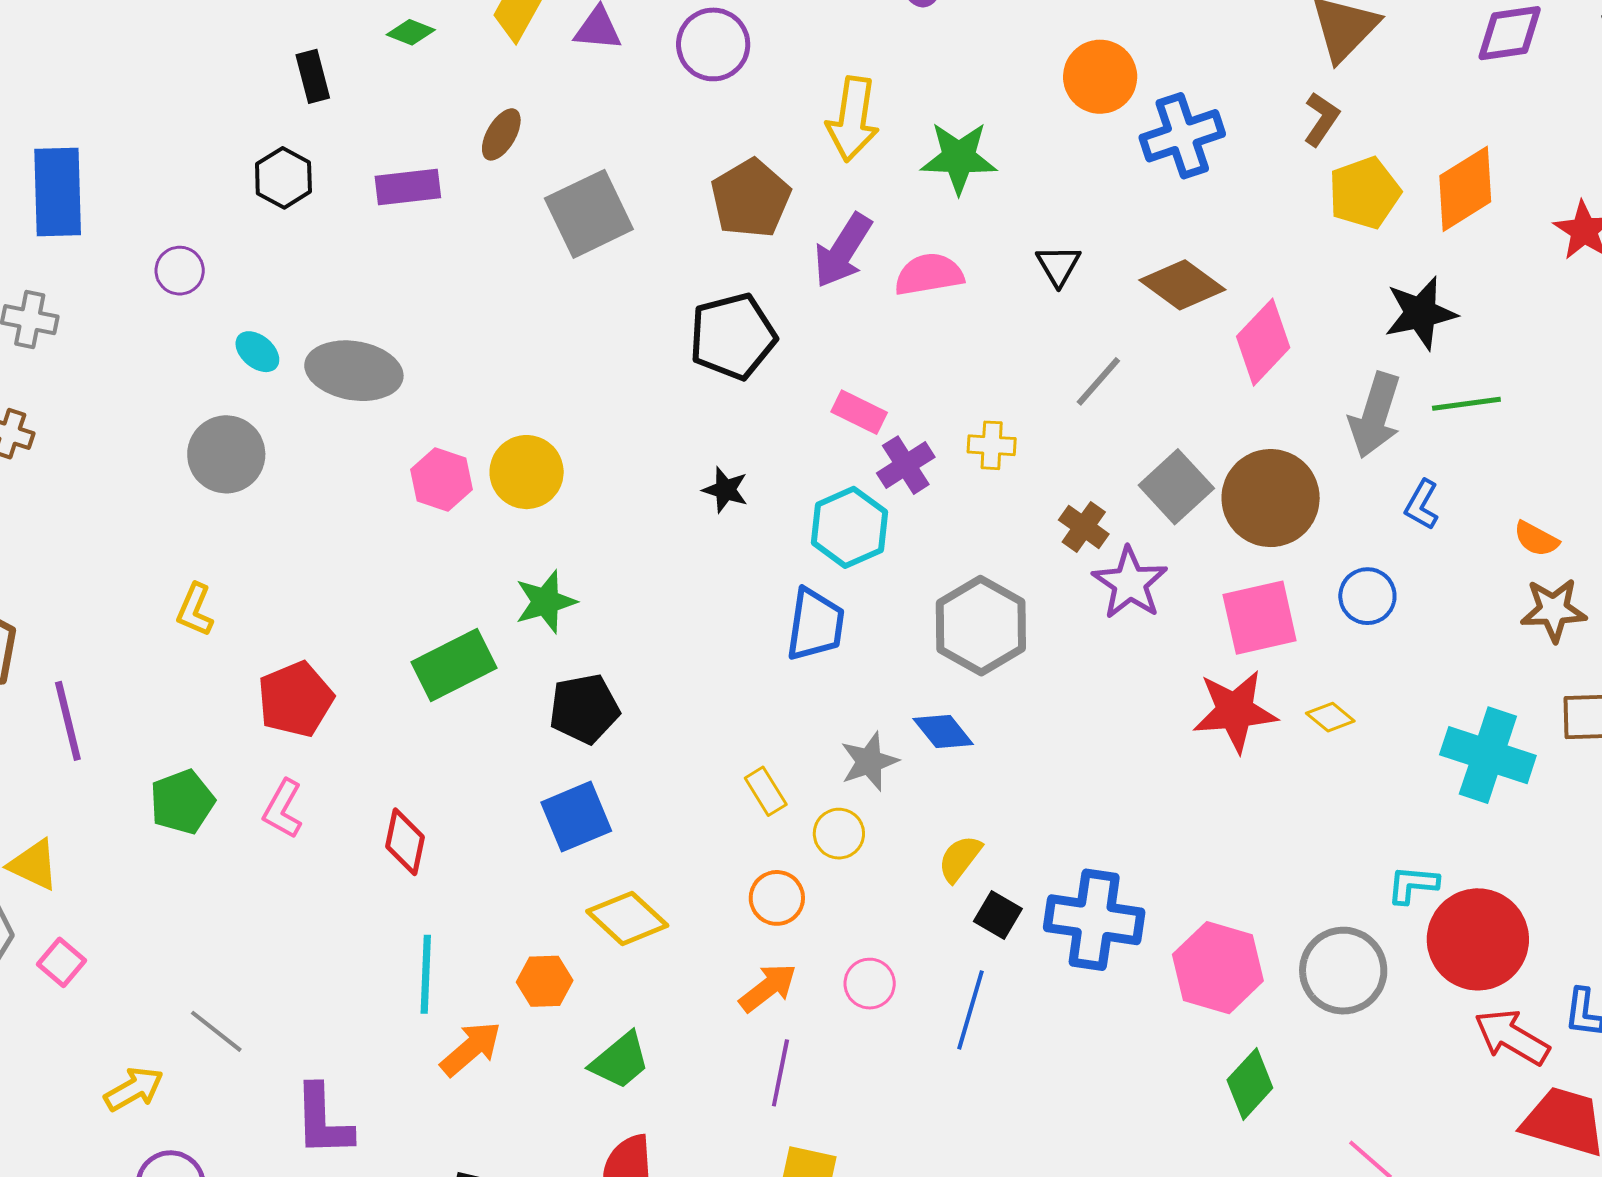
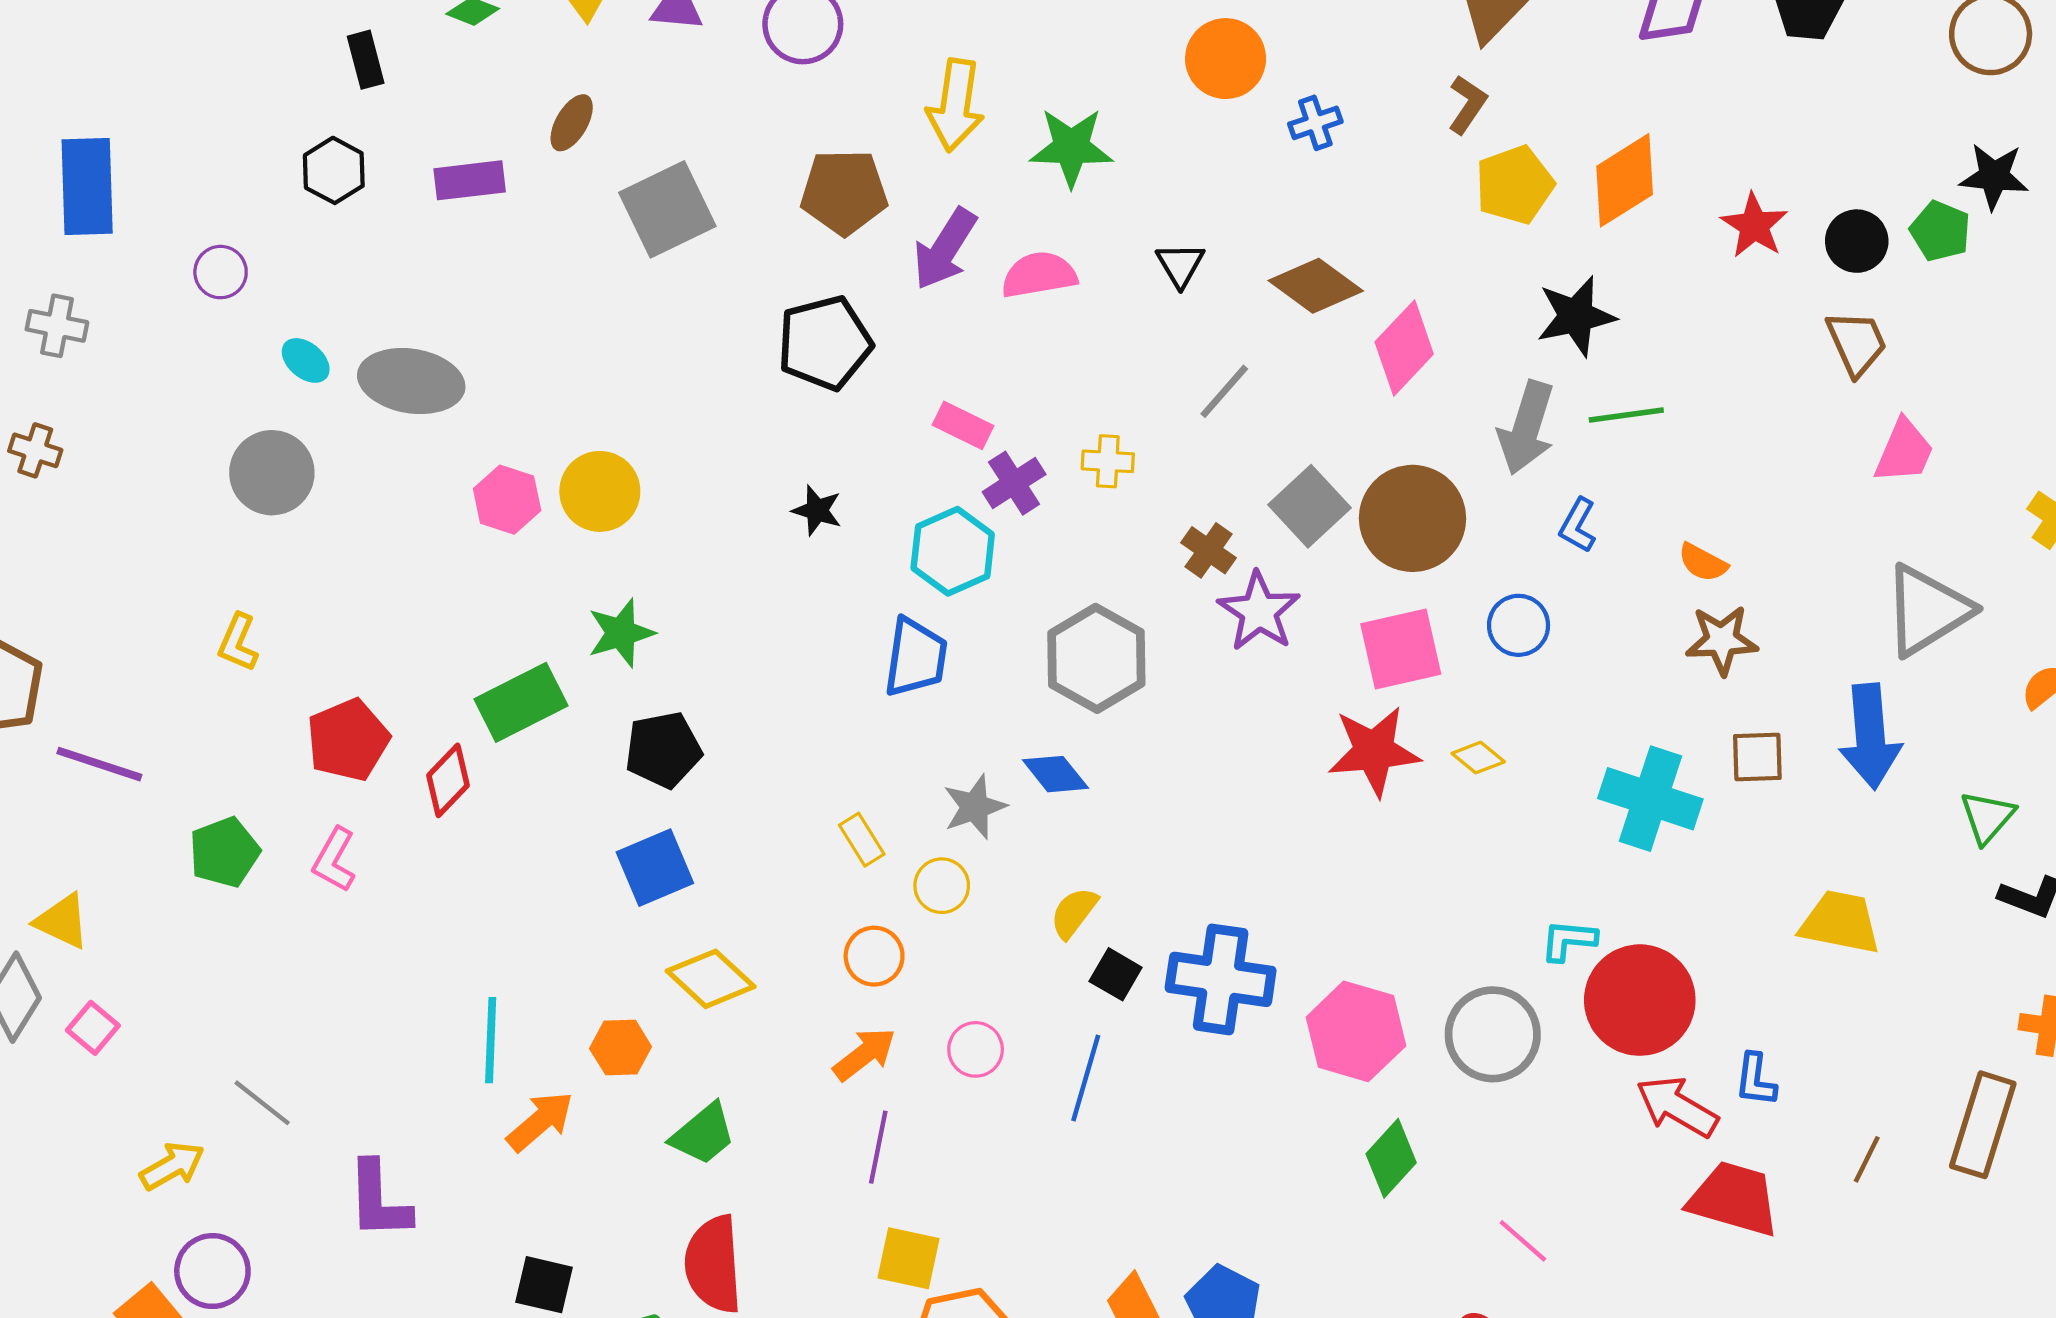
blue cross: (1182, 136) -> (1315, 123), size x0.6
brown pentagon: (751, 198) -> (844, 192), turned 30
purple line: (68, 721) -> (99, 764), turned -58
red diamond: (405, 842) -> (448, 780), moved, turned 32

